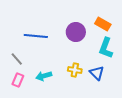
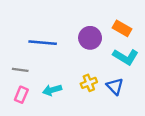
cyan L-shape: (106, 48) -> (126, 57), turned -80
gray line: (17, 59) -> (20, 70), turned -40
yellow cross: (75, 70) -> (89, 83), turned -32

